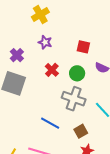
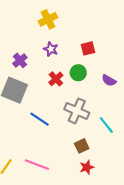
red square: (83, 47) -> (88, 48), moved, turned -32
green circle: (77, 73) -> (78, 73), moved
blue line: (50, 123) -> (40, 119), moved

